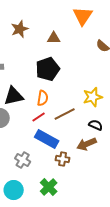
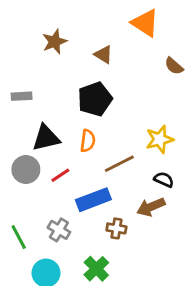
orange triangle: (83, 16) -> (145, 23), turned -30
brown triangle: (54, 38) -> (103, 55), turned 32
red line: (39, 117) -> (60, 175), moved
blue rectangle: (47, 139) -> (93, 200), turned -50

